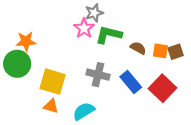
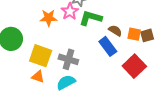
orange star: (26, 41) -> (49, 18), moved
gray cross: (98, 75) -> (68, 59), moved
blue rectangle: (131, 82) -> (108, 46), moved

